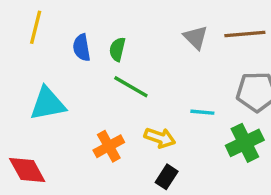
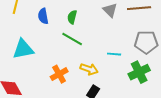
green semicircle: (117, 49) -> (72, 17), moved

